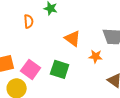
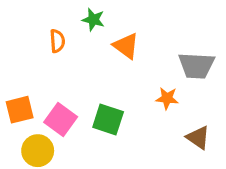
orange triangle: (73, 38) -> (126, 46), moved

